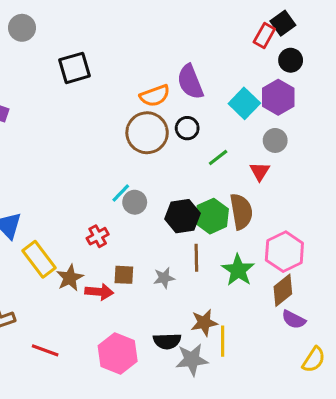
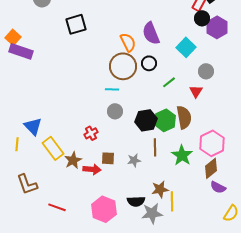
black circle: (291, 60) -> (202, 18), moved
orange semicircle: (155, 96) -> (128, 42), turned -96
purple hexagon: (278, 97) -> (217, 27), moved
cyan line: (121, 193) -> (112, 89), moved, turned 48

